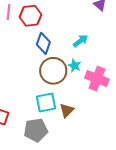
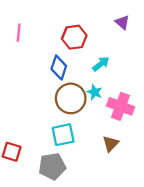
red hexagon: (30, 16) -> (74, 37), moved
brown triangle: (67, 110) -> (111, 144), moved

